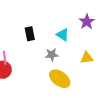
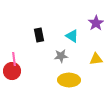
yellow ellipse: (60, 79) -> (69, 80), turned -35

